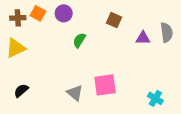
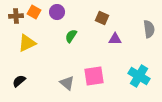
purple triangle: (143, 38) -> (115, 39), moved
yellow triangle: (16, 48) -> (27, 43), moved
cyan cross: (155, 98) -> (139, 76), moved, size x1.5

